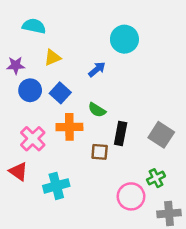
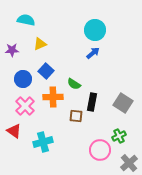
blue arrow: (97, 69) -> (93, 53), moved
blue circle: (30, 90) -> (23, 79), moved
gray cross: (169, 213) -> (129, 163), turned -36

